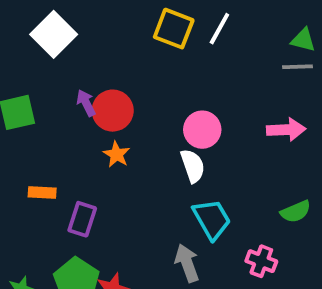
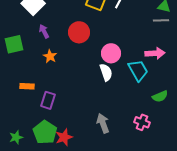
purple arrow: (86, 103) -> (44, 31), moved
red circle: (113, 111) -> (79, 32), moved
orange star: (116, 154) -> (50, 56), moved
cyan trapezoid: (212, 219) -> (138, 70), moved

